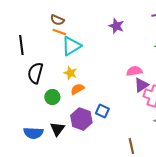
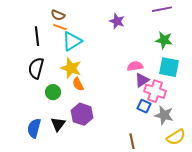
black line: (21, 45) -> (37, 36), moved
yellow star: (70, 73) -> (71, 68), size x1.5
orange semicircle: (77, 89) -> (78, 84), turned -88
blue square: (102, 111) -> (144, 106), moved
blue semicircle: (33, 133) -> (34, 128), turned 102

